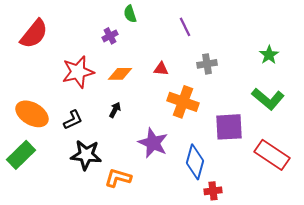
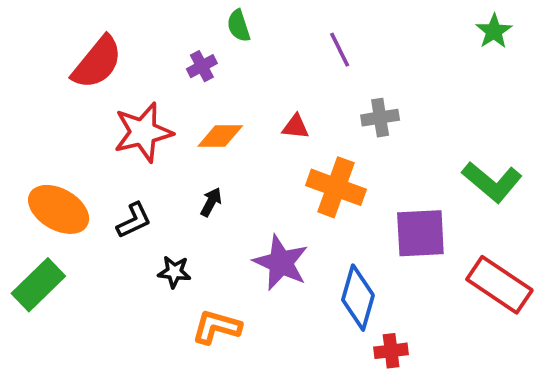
red semicircle: (34, 34) -> (97, 62), moved
green star: (269, 55) -> (494, 31), moved
black star: (86, 155) -> (174, 272), moved, size x0.6

